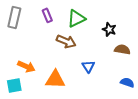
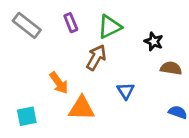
gray rectangle: (14, 17) -> (27, 25), turned -65
brown arrow: (66, 41) -> (96, 57), turned -84
orange arrow: (26, 66) -> (59, 83), moved, turned 30

